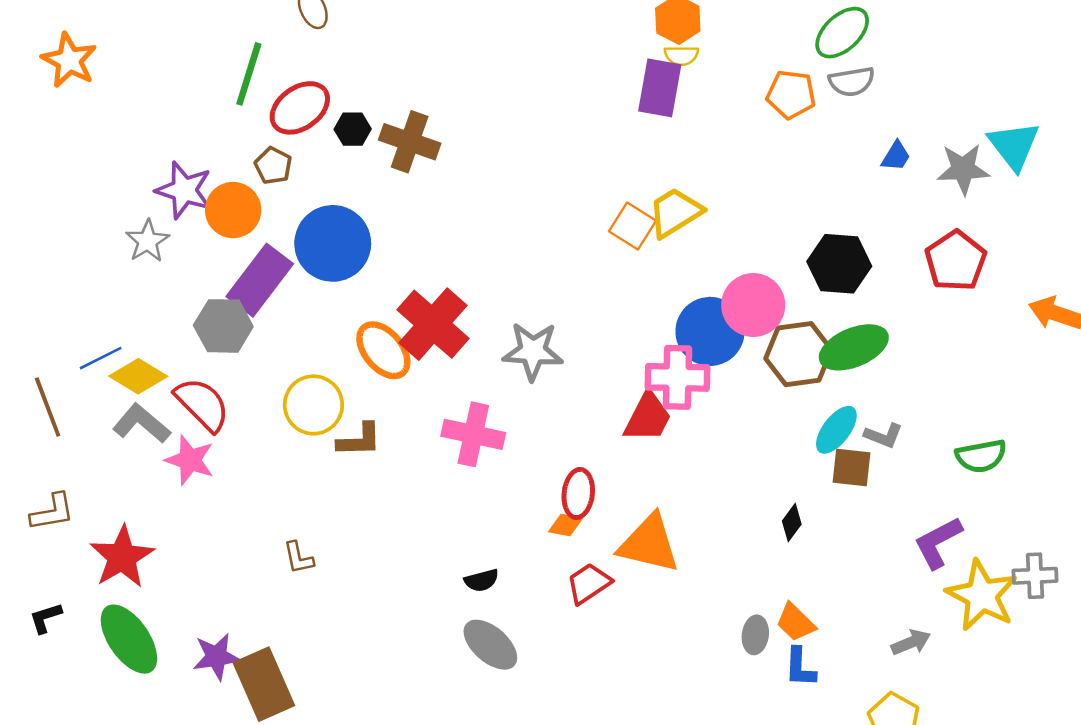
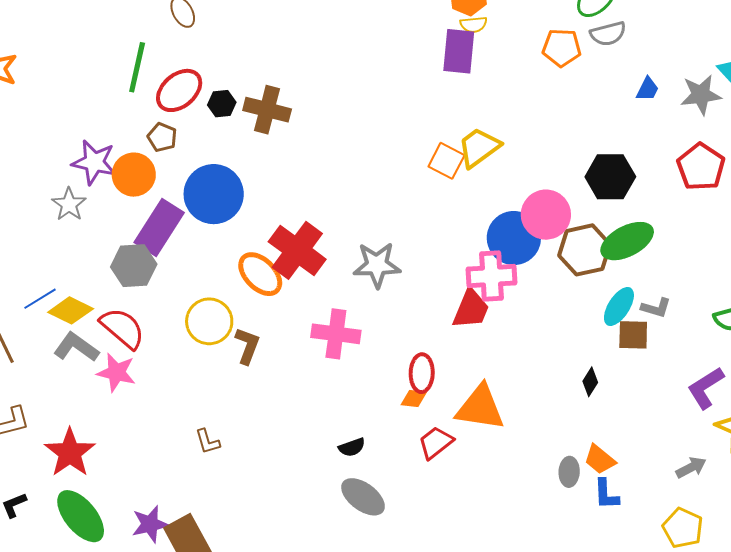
brown L-shape: (359, 440) -> (247, 346), turned -63

